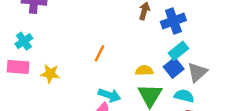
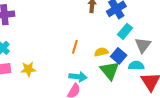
orange line: (100, 53) -> (75, 47), moved
blue square: (174, 68) -> (119, 56), moved

